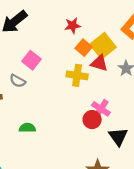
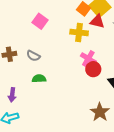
gray semicircle: (18, 81) -> (33, 56), moved
pink cross: (101, 109) -> (88, 59), moved

